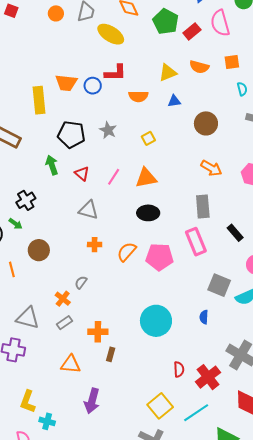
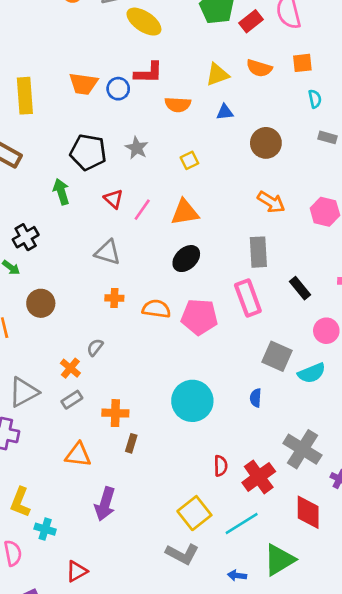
yellow rectangle: (39, 100) -> (25, 96), moved
red triangle: (82, 174) -> (113, 199), moved
black ellipse: (148, 213) -> (186, 259), turned -45
orange semicircle: (127, 252) -> (156, 309), turned 55
gray triangle: (28, 318) -> (24, 392), turned -45

